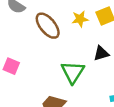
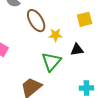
yellow star: (80, 19) -> (56, 35), moved

